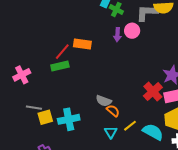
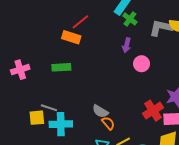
pink circle: (132, 31) -> (142, 64), moved
orange rectangle: (82, 44) -> (71, 37), moved
red line: (62, 52) -> (80, 22), moved
gray line: (34, 108) -> (49, 108), moved

